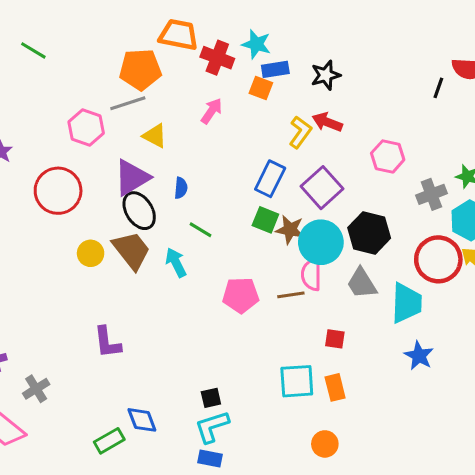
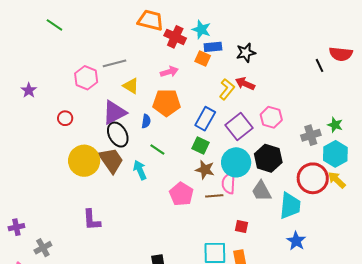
orange pentagon: (140, 69) -> (167, 103), moved
black line: (438, 88) -> (319, 65), turned -48
pink arrow: (212, 111) -> (169, 72), turned 36
pink hexagon: (388, 156) -> (271, 117), moved
red circle: (58, 191) -> (65, 118), size x0.5
brown star: (290, 230) -> (205, 170), moved
yellow circle: (91, 253) -> (84, 161), size x1.8
pink pentagon: (241, 295) -> (181, 194), turned 30

